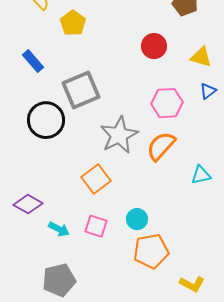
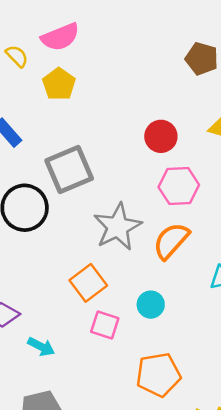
red circle: (154, 46) -> (161, 136), moved
cyan circle: (137, 219) -> (151, 305), moved
pink square: (96, 226) -> (105, 325), moved

